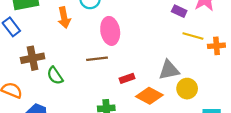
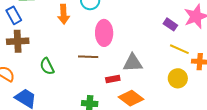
brown cross: (33, 58) -> (18, 41), moved
gray triangle: (169, 70) -> (133, 63), moved
yellow circle: (187, 89) -> (178, 78), moved

